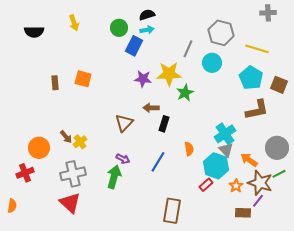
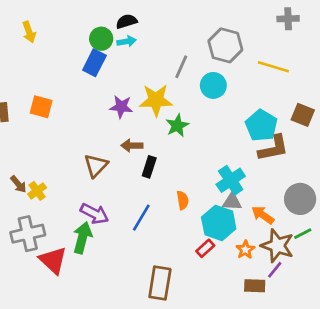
green circle: (119, 28) -> (101, 39), moved
blue rectangle: (134, 46) -> (94, 63), moved
cyan pentagon: (251, 78) -> (261, 126), moved
gray triangle: (226, 150) -> (232, 202), turned -42
purple arrow: (123, 159) -> (94, 214), size x1.5
red triangle: (70, 203) -> (53, 260), moved

